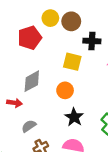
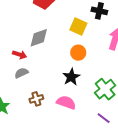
orange circle: (65, 90) -> (78, 53), moved
gray semicircle: (29, 126) -> (21, 73), moved

